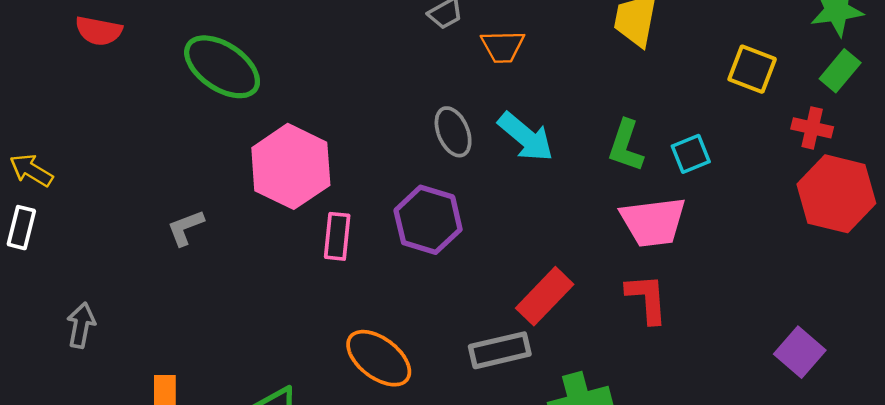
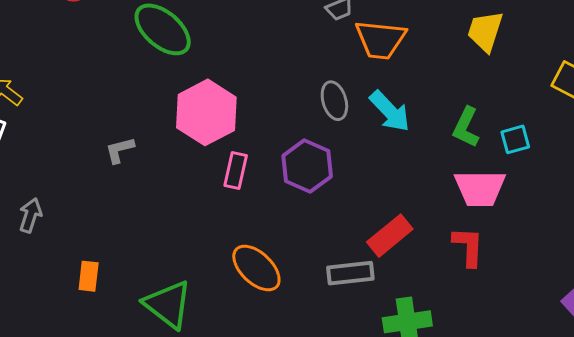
orange trapezoid: (503, 46) -> (380, 40), size x1.5

